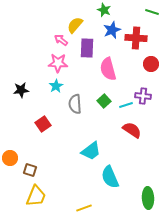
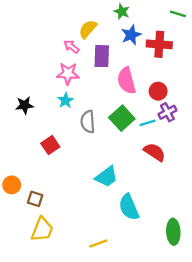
red circle: (151, 64) -> (158, 91), moved
purple cross: (143, 96) -> (167, 112), turned -35
green square: (104, 101) -> (122, 118), size x1.5

